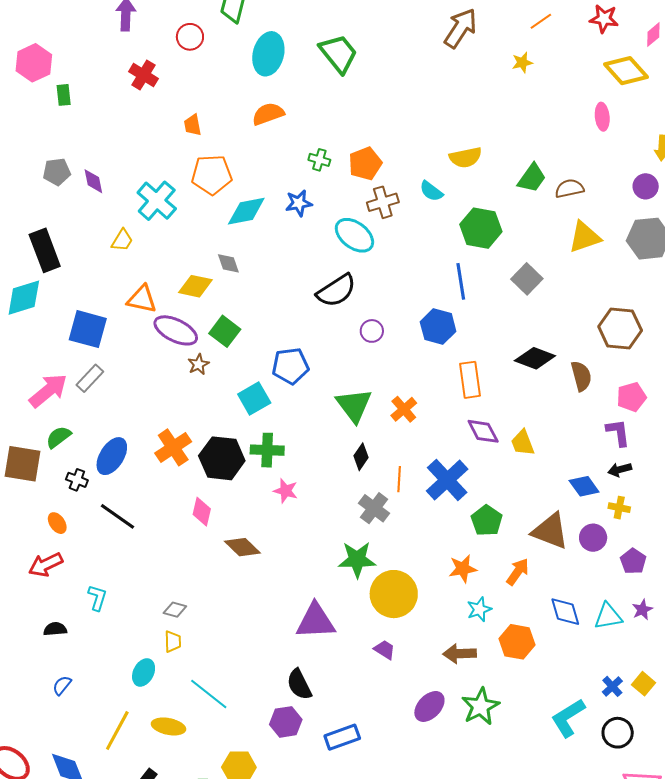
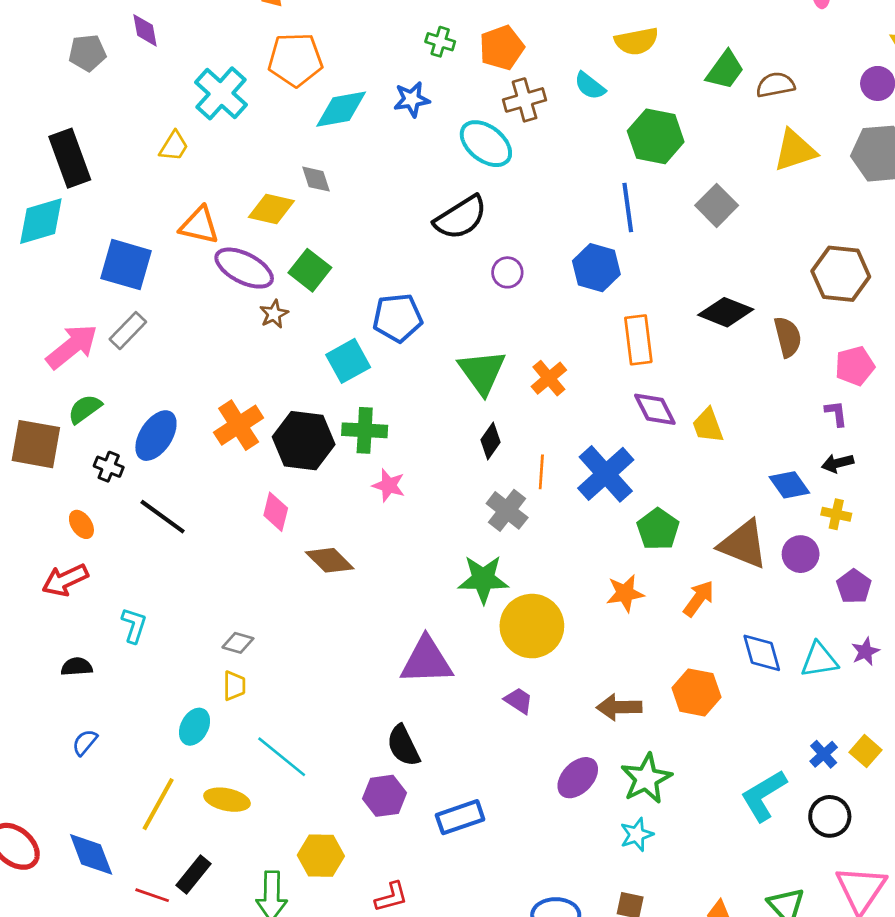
purple diamond: (93, 181) -> (145, 30), moved
purple L-shape: (618, 433) -> (836, 413), size x0.7
cyan star: (479, 609) -> (637, 835), moved

